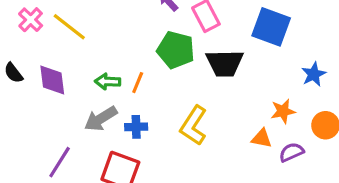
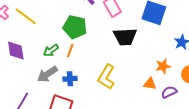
green pentagon: (176, 50) -> (75, 27), moved
green arrow: (108, 82) -> (51, 50), turned -35

